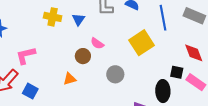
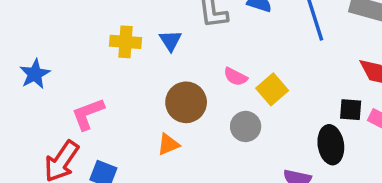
pink semicircle: (97, 43) -> (235, 77), moved
yellow square: (141, 43) -> (272, 89), moved, size x0.7
brown circle: (83, 56) -> (186, 102), size x1.5

